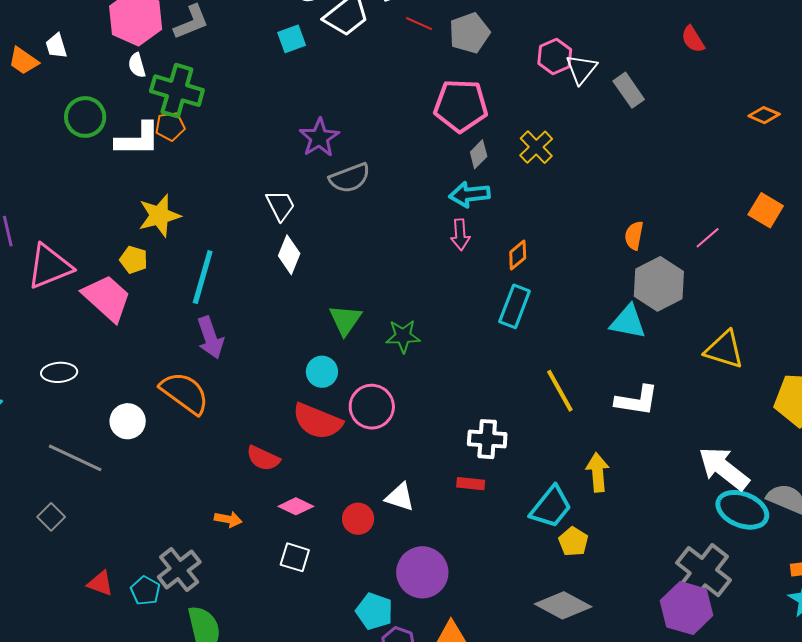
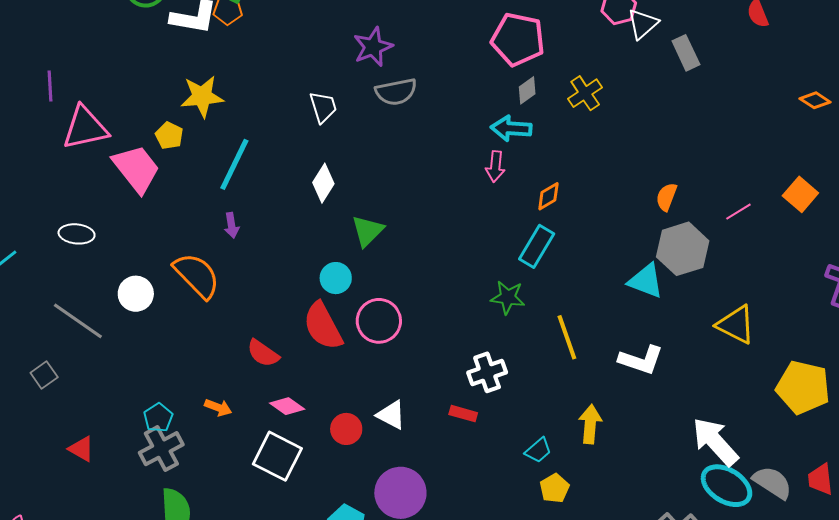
white diamond: (289, 255) -> (323, 183), moved
green star: (403, 336) -> (508, 297), moved
purple arrow: (210, 338) -> (232, 225), size x0.6
red semicircle: (317, 421) -> (323, 326), turned 30
white cross: (487, 439) -> (487, 372), turned -33
cyan trapezoid: (551, 507) -> (538, 450), size x0.6
white square: (295, 557) -> (277, 456), size x1.6
cyan pentagon: (145, 591) -> (158, 418), moved

